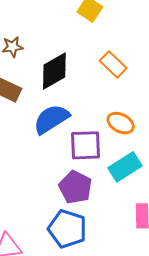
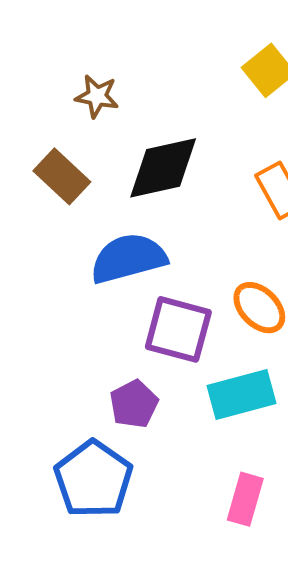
purple pentagon: (75, 187) -> (134, 404), size x0.7

